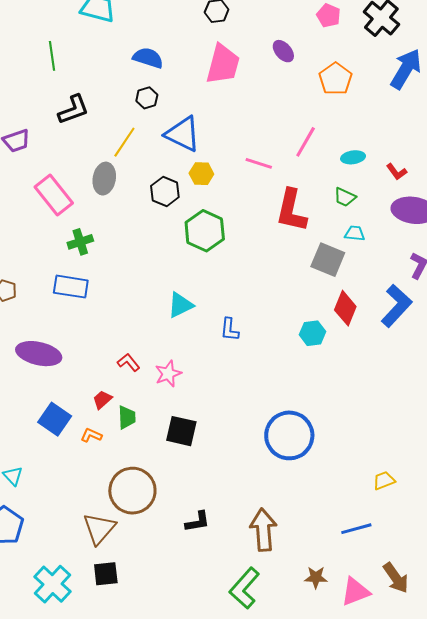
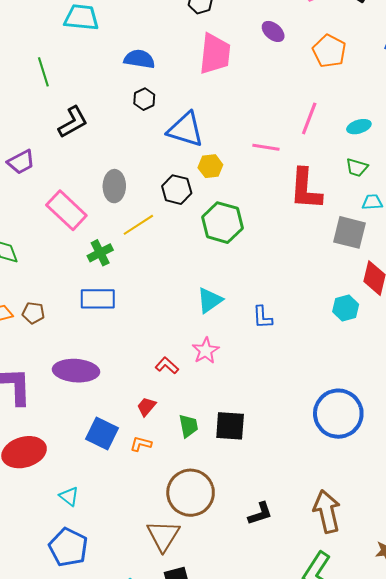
yellow line: (124, 142) -> (138, 225), moved, turned 32
pink star: (168, 374) -> (206, 351), moved
green trapezoid: (127, 417) -> (188, 426), moved

